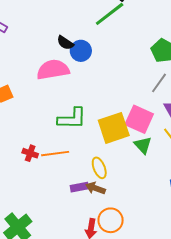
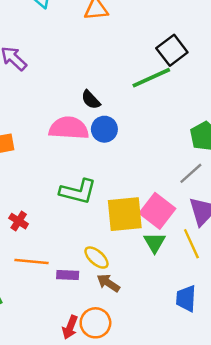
blue circle: (81, 51) -> (104, 129), moved
orange line: (55, 154) -> (32, 262), moved
yellow ellipse: (99, 168) -> (96, 258), turned -40
brown arrow: (95, 188) -> (108, 283), moved

